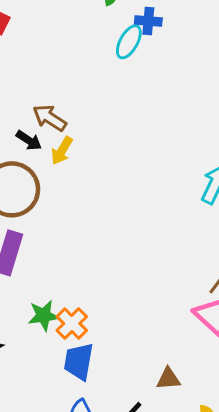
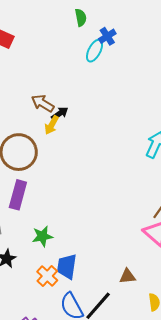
blue cross: (148, 21) -> (107, 36), turned -36
black arrow: (29, 140) -> (60, 113), moved, turned -66
orange cross: (72, 324) -> (47, 276), moved

